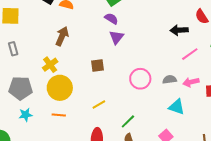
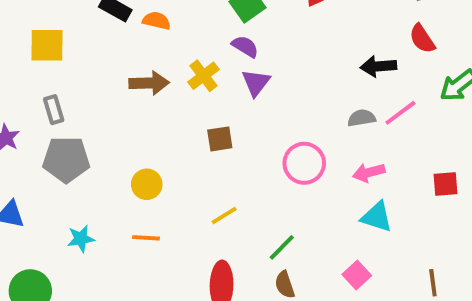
brown arrow: (62, 36) -> (149, 83), turned 66
yellow cross: (50, 65) -> (203, 76), moved
gray semicircle: (170, 79) -> (362, 118), moved
pink arrow: (191, 82) -> (369, 172), moved
gray pentagon: (21, 88) -> (66, 159), moved
yellow circle: (60, 88) -> (147, 184), size x0.6

